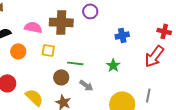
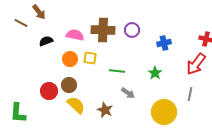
purple circle: (90, 11) -> (132, 30), moved
orange circle: (18, 51) -> (70, 59), moved
brown circle: (61, 77) -> (69, 85), moved
gray line: (148, 95) -> (190, 94), moved

